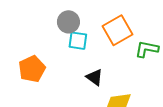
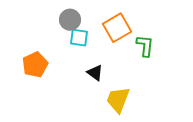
green L-shape: (147, 49) -> (145, 46), turned 85

